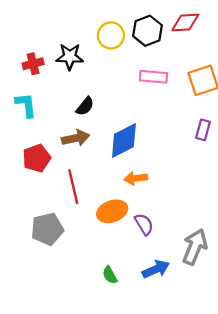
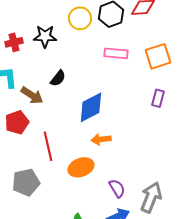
brown arrow: (76, 138) -> (32, 95), moved, turned 45
purple semicircle: (144, 224) -> (117, 188), moved

